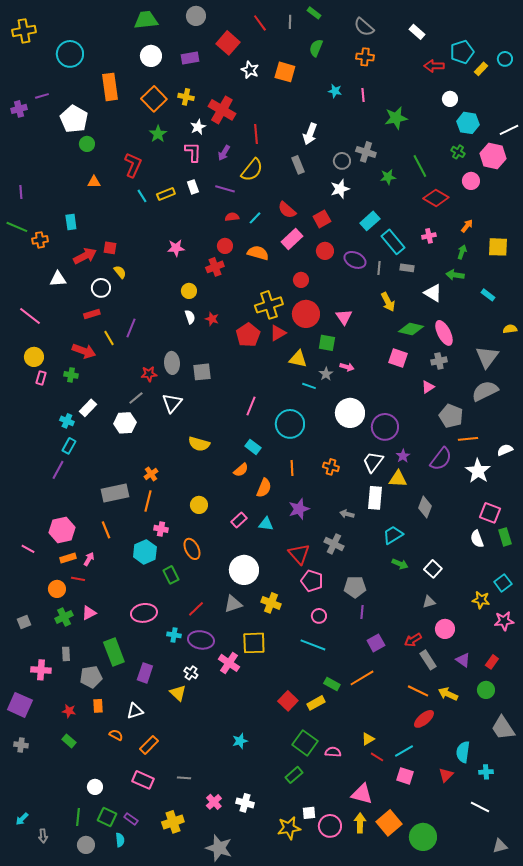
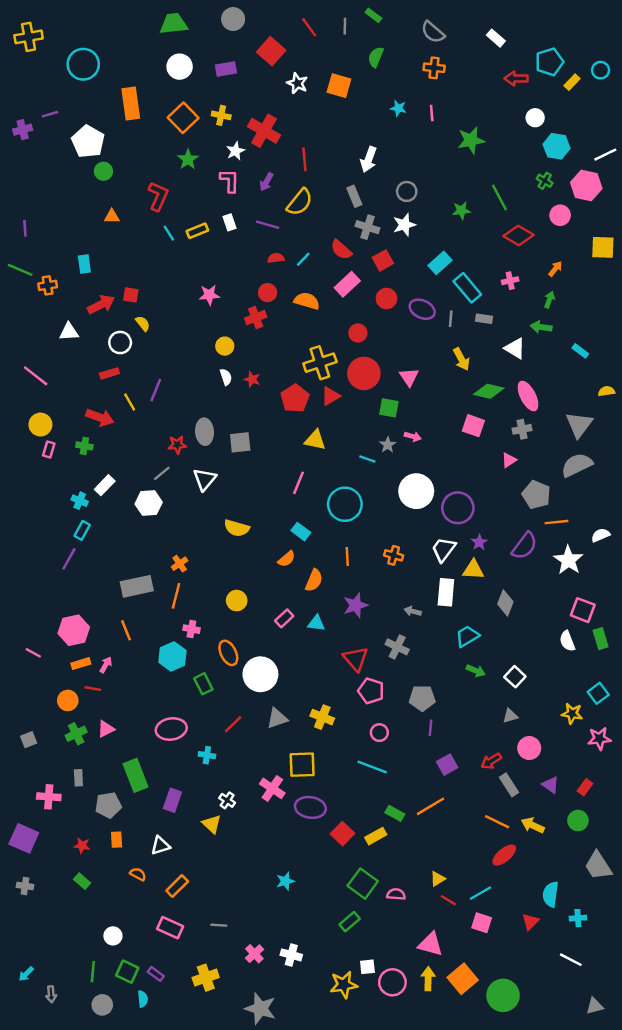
gray cross: (366, 152) -> (367, 227), moved
yellow square: (498, 247) -> (603, 247), moved
yellow triangle: (298, 359) -> (315, 440), moved
white circle: (244, 570) -> (260, 674), moved
purple ellipse: (201, 640) -> (310, 807), moved

